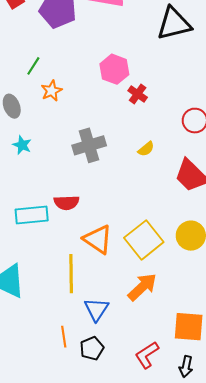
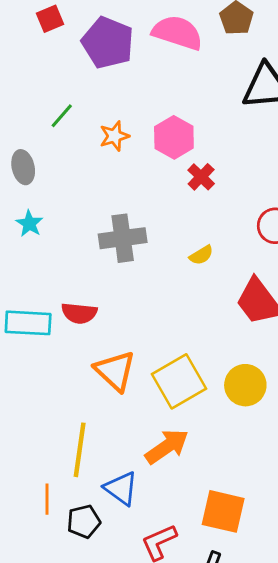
orange star: (52, 91) -> (114, 136), moved
yellow line: (71, 274) -> (80, 450), moved
blue triangle: (96, 309) -> (121, 488), moved, turned -36

